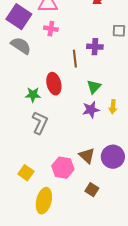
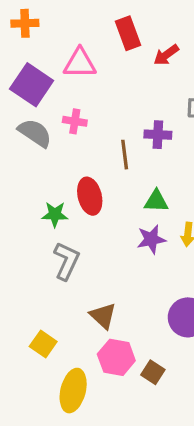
pink cross: (51, 29) -> (75, 121), moved
green triangle: (94, 87) -> (156, 201), turned 49
brown triangle: (87, 156) -> (103, 316), moved
pink hexagon: (63, 168) -> (116, 357), moved

